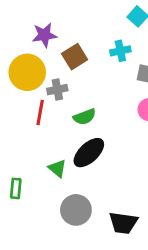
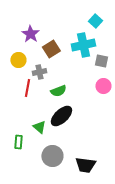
purple star: (44, 35) -> (30, 34), turned -30
cyan cross: (120, 51) -> (83, 45), size x1.6
yellow circle: (27, 72) -> (18, 60), size x0.6
green rectangle: (16, 188) -> (18, 142), moved

